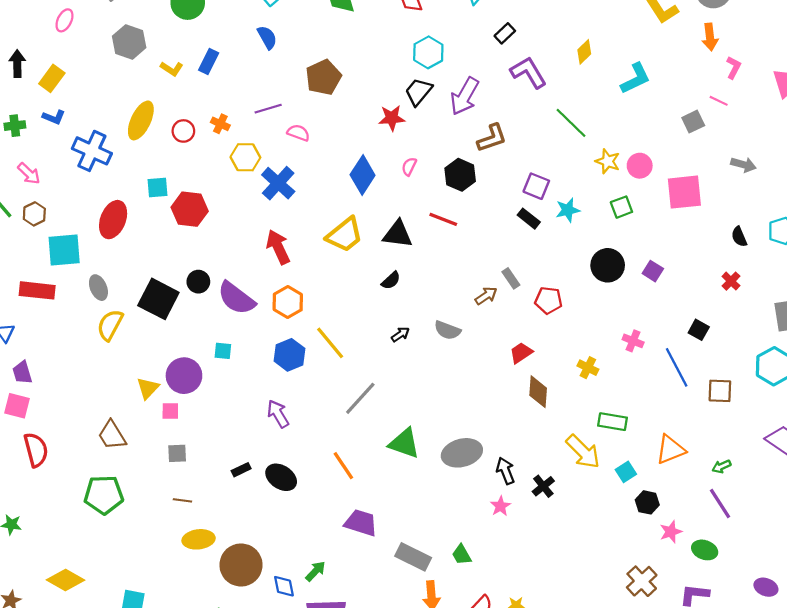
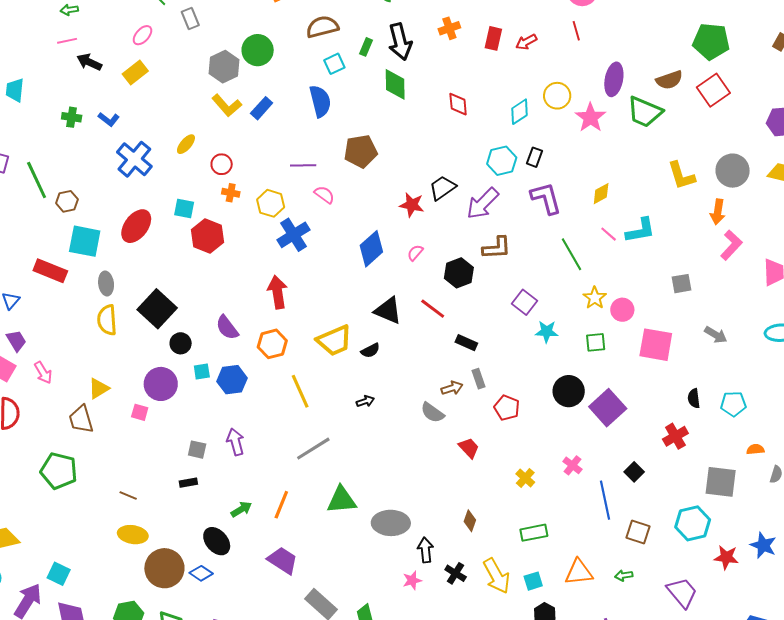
black rectangle: (505, 33) -> (534, 157), turned -42
blue semicircle: (267, 37) -> (320, 101), size x1.4
gray hexagon: (129, 42) -> (224, 67), moved
cyan hexagon: (428, 52) -> (502, 161), moved
black arrow: (17, 64) -> (89, 62), turned -80
pink L-shape: (734, 67) -> (731, 245), size x1.4
yellow L-shape: (172, 69) -> (227, 105), size x1.4
yellow rectangle: (52, 78) -> (135, 73), moved
pink line: (719, 101) -> (609, 234), moved
yellow ellipse: (141, 120) -> (186, 144), size x0.6
orange cross: (220, 124) -> (231, 193), moved, turned -30
pink arrow: (29, 174) -> (43, 373), moved
black rectangle: (529, 219) -> (466, 343), moved, turned -30
yellow trapezoid: (345, 235) -> (334, 340), moved
purple square: (653, 271) -> (608, 408), size x1.8
red cross: (731, 281) -> (675, 436), size x1.4
black circle: (198, 282) -> (181, 343), moved
purple semicircle: (236, 298) -> (227, 328), size x0.7
yellow semicircle: (110, 325) -> (107, 320), turned -48
gray semicircle: (447, 330) -> (432, 413), moved
cyan square: (223, 351) -> (202, 372), turned -30
red trapezoid: (521, 353) -> (469, 448), turned 65
blue hexagon: (289, 355) -> (232, 380), moved
purple trapezoid: (22, 373) -> (16, 341), turned 150
yellow triangle: (148, 388) -> (99, 388), moved
brown diamond: (538, 392) -> (470, 521), moved, size x0.7
green rectangle: (613, 422) -> (534, 533), turned -36
green triangle: (404, 443) -> (342, 500), turned -40
yellow arrow: (583, 452) -> (497, 576), moved
gray square: (177, 453) -> (197, 450), moved
orange line: (343, 466) -> (281, 505), turned 40
green arrow: (721, 466) -> (624, 575), moved
black ellipse: (281, 477) -> (217, 541), moved
black cross: (543, 486) -> (456, 573), turned -35
green arrow: (315, 571) -> (241, 509), moved
blue diamond: (284, 586) -> (201, 573), moved, turned -60

